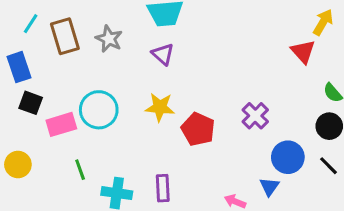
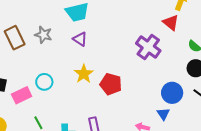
yellow star: (160, 107) -> (84, 74), turned -30
cyan circle: (99, 110) -> (44, 82), size x0.7
purple cross: (255, 116) -> (148, 47), moved, size x1.4

